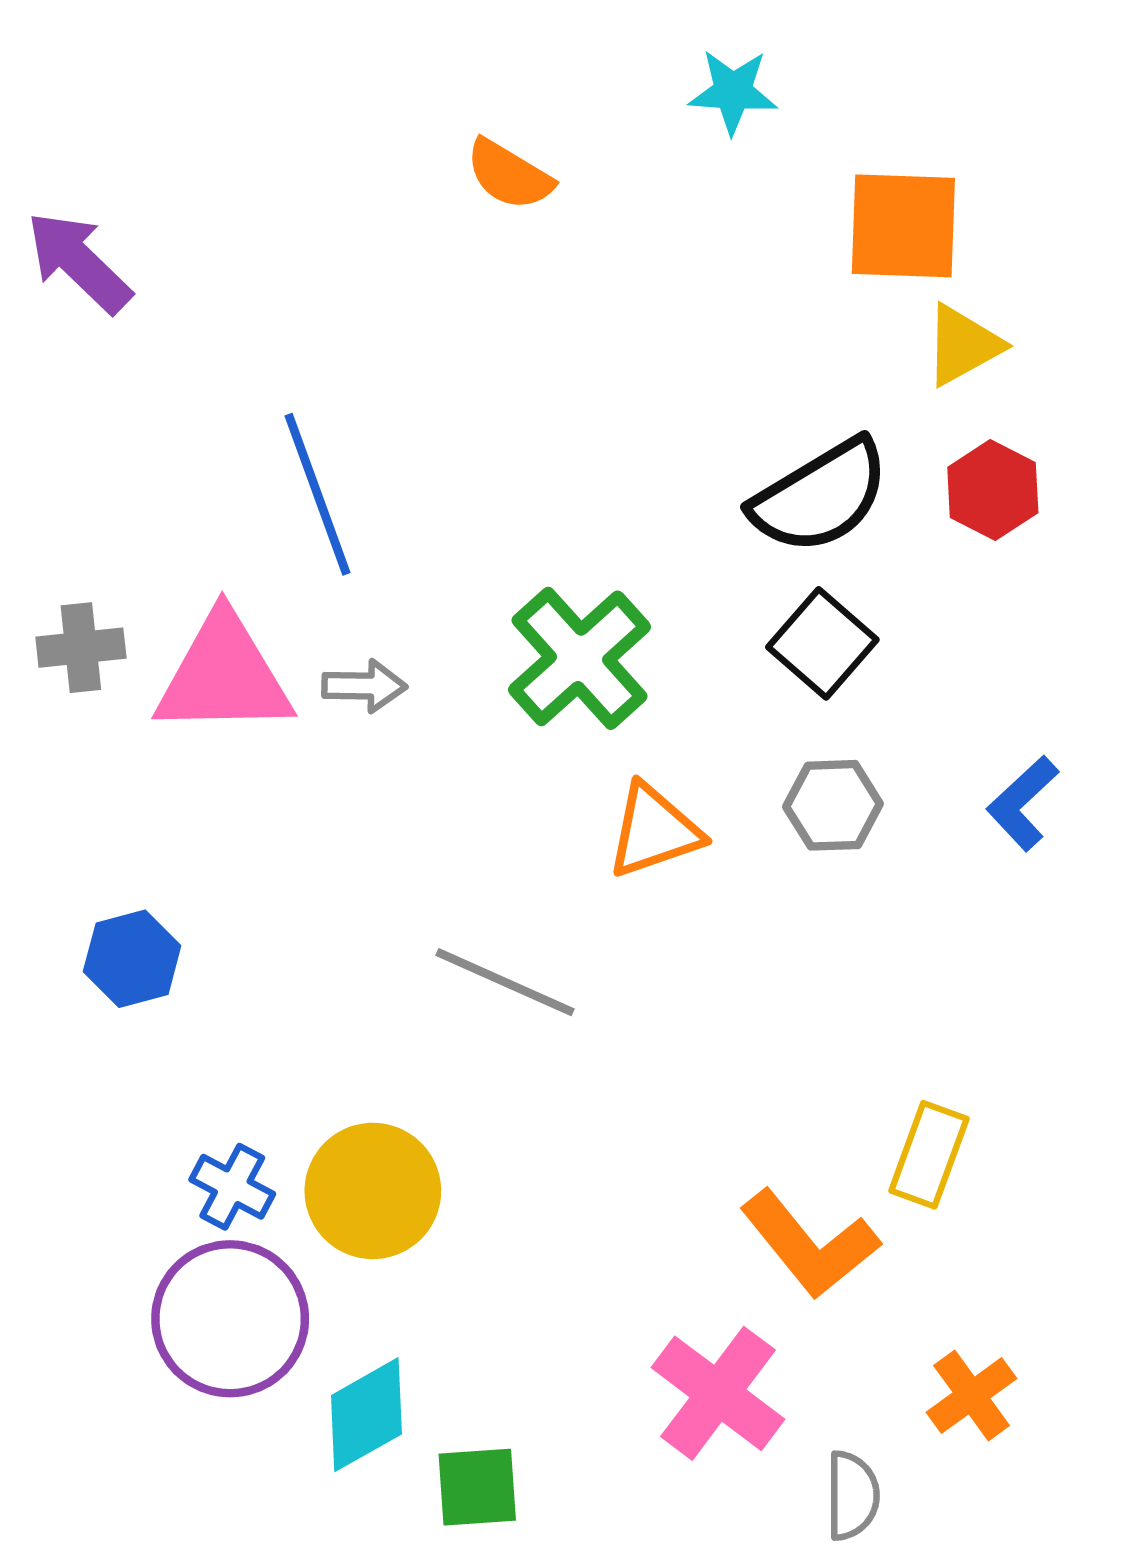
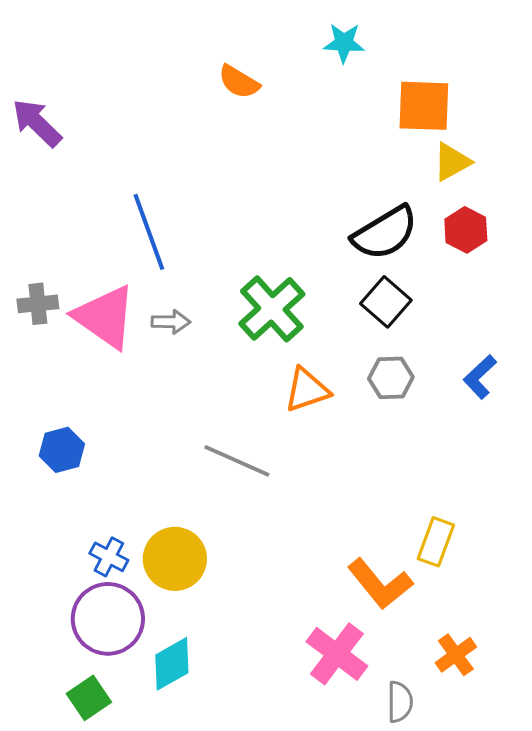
pink triangle: (224, 675) -> (105, 317), turned 36
green square: (477, 1487) -> (89, 698), moved, turned -30

